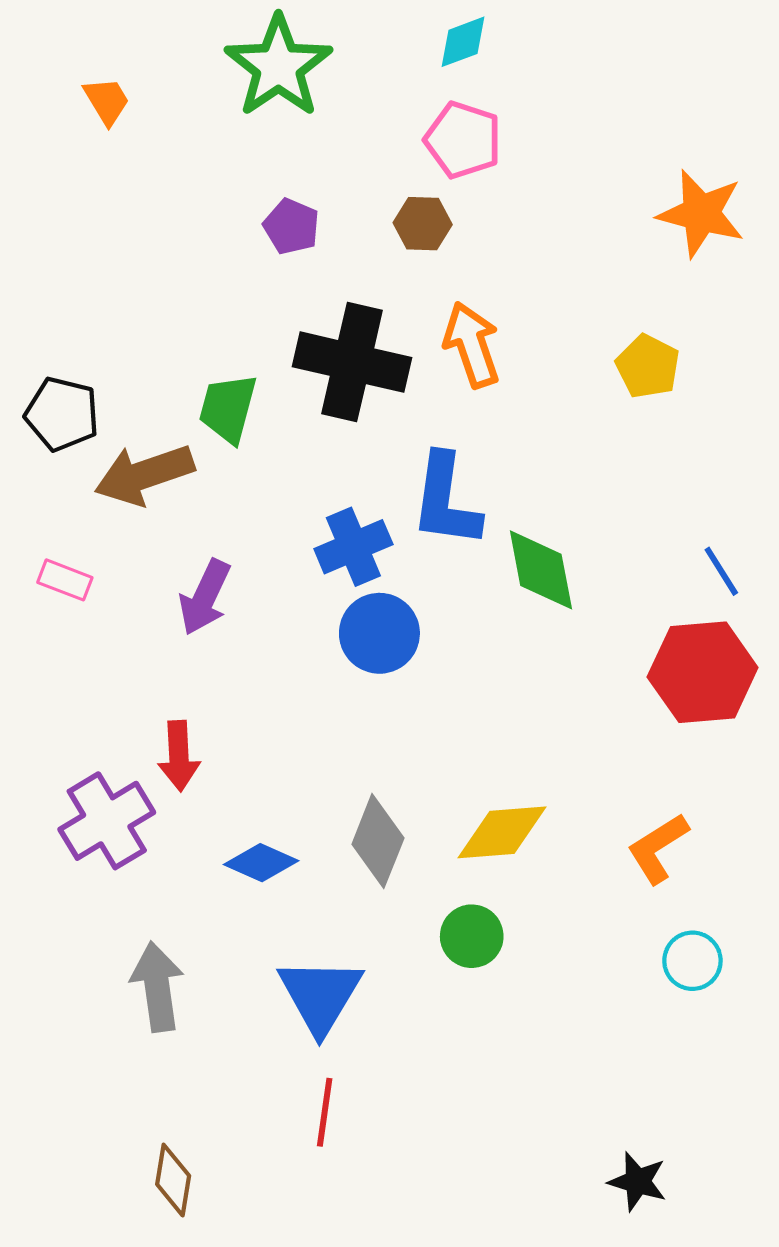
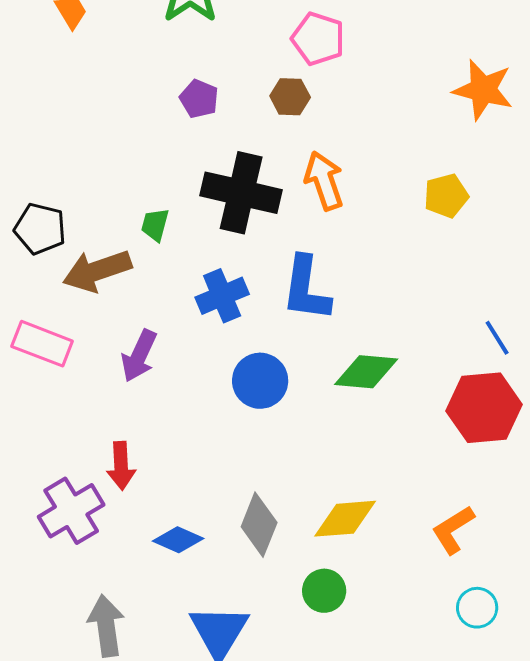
yellow pentagon: (648, 366) -> (446, 196), turned 30
green trapezoid: (228, 408) -> (155, 225), size x0.7
blue cross: (353, 547) -> (222, 296), moved
green diamond: (541, 570) -> (366, 372), moved, turned -74
pink rectangle: (65, 580) -> (42, 344), size x1.6

